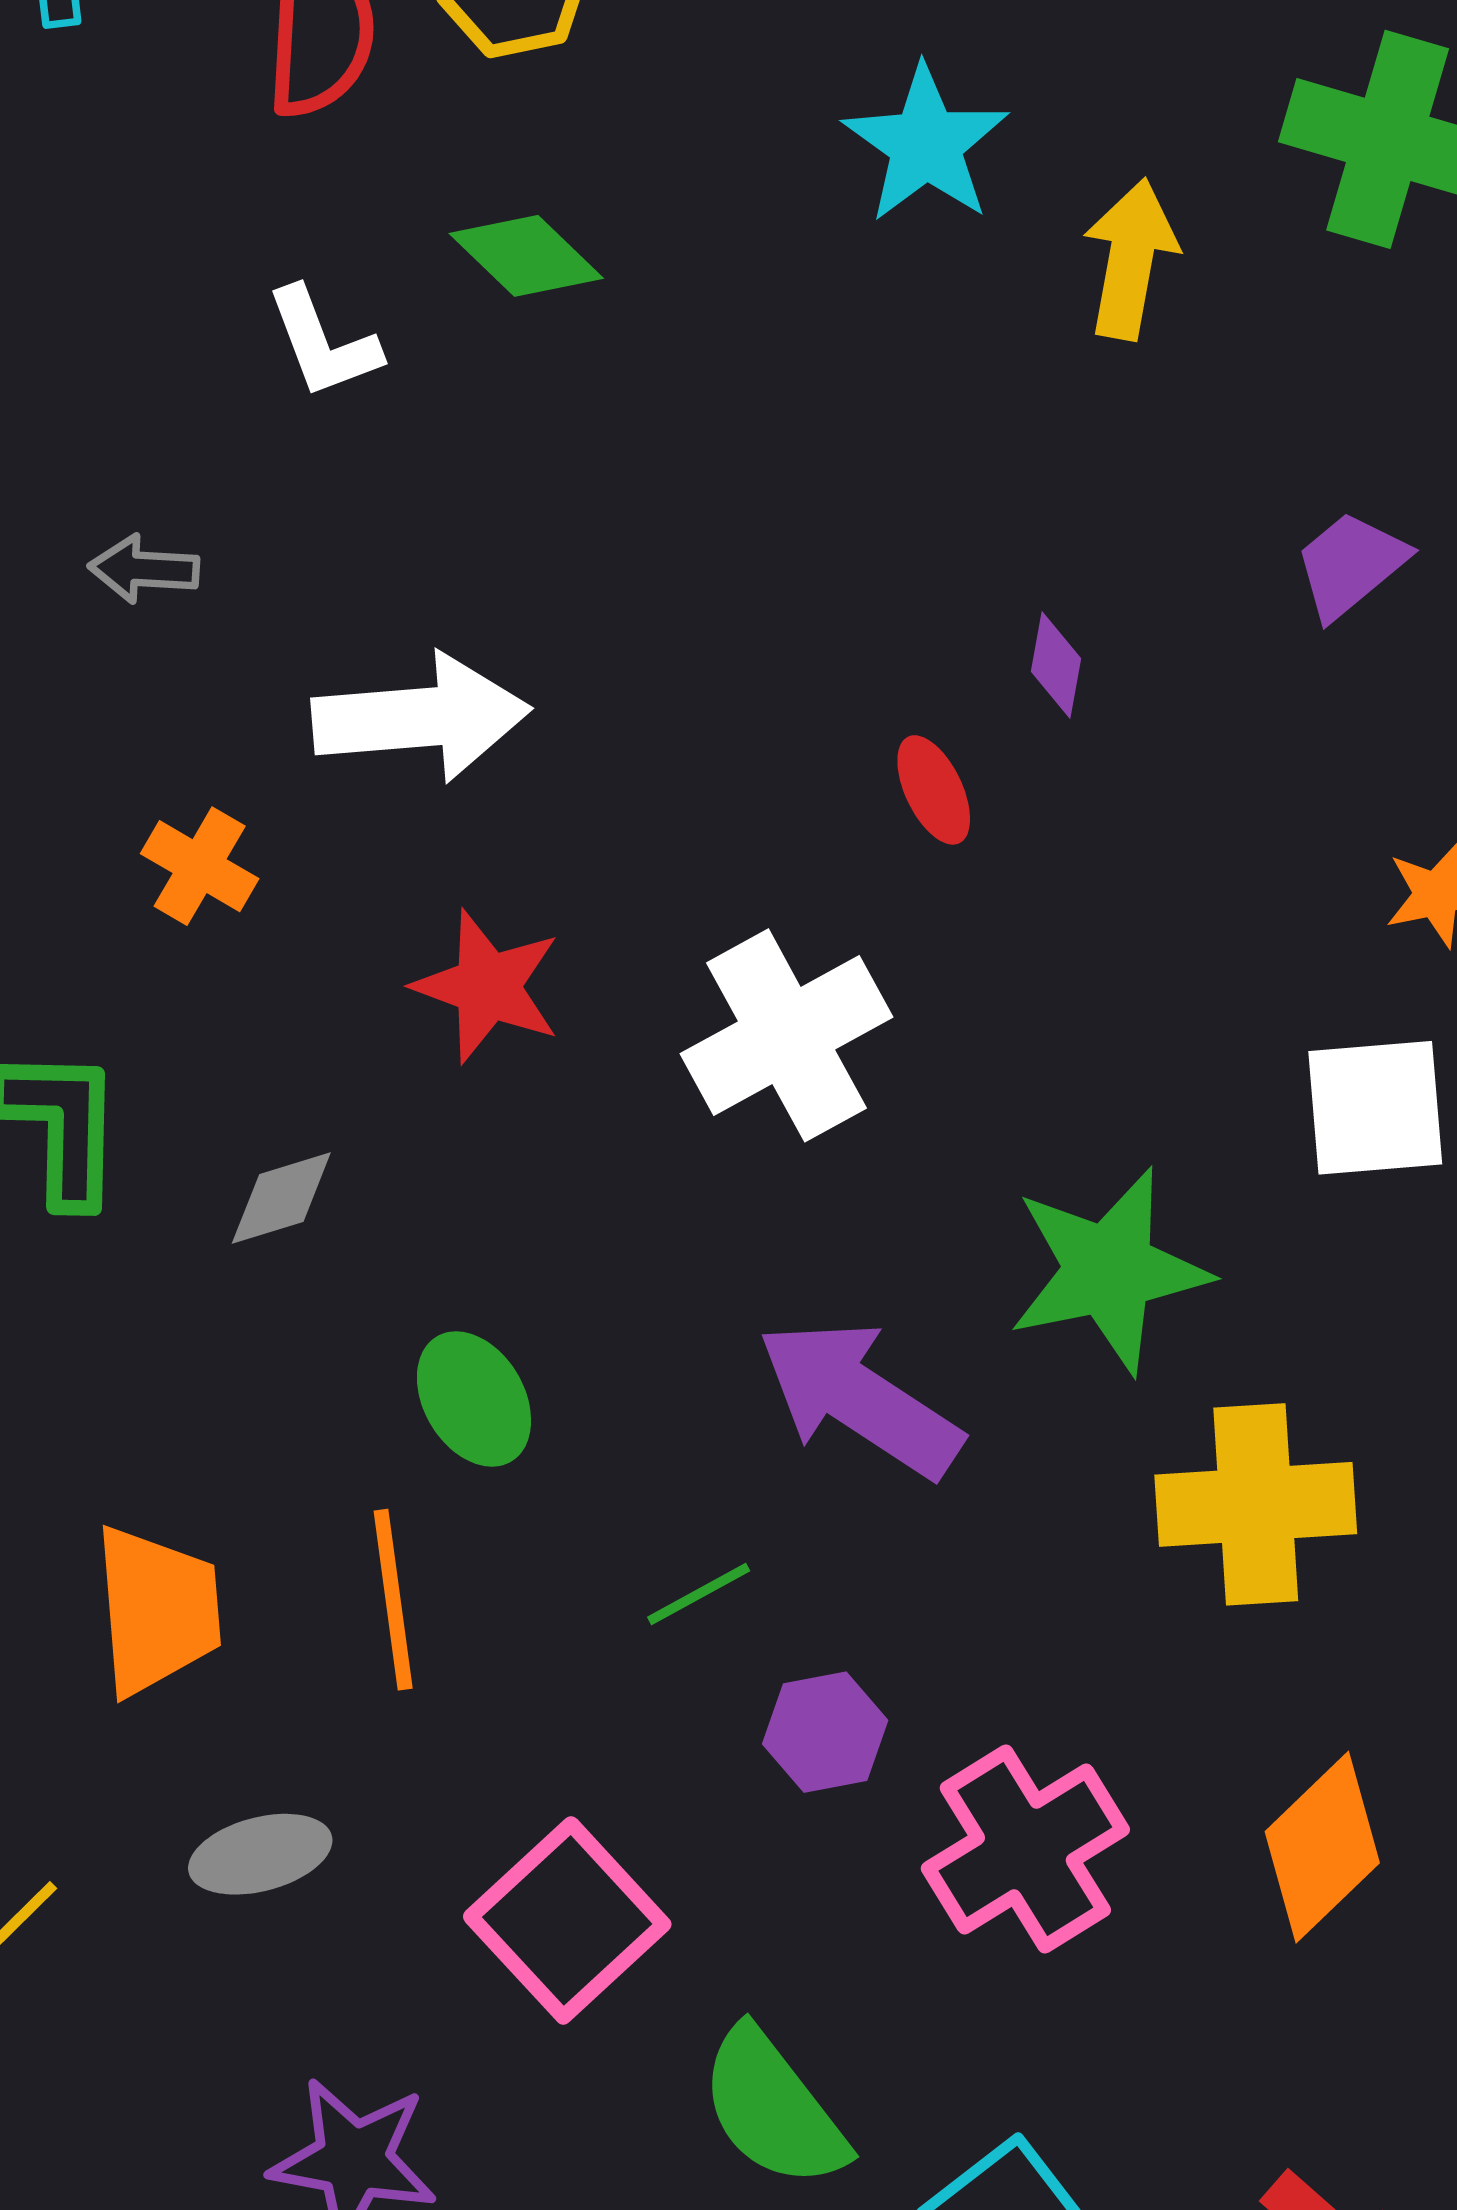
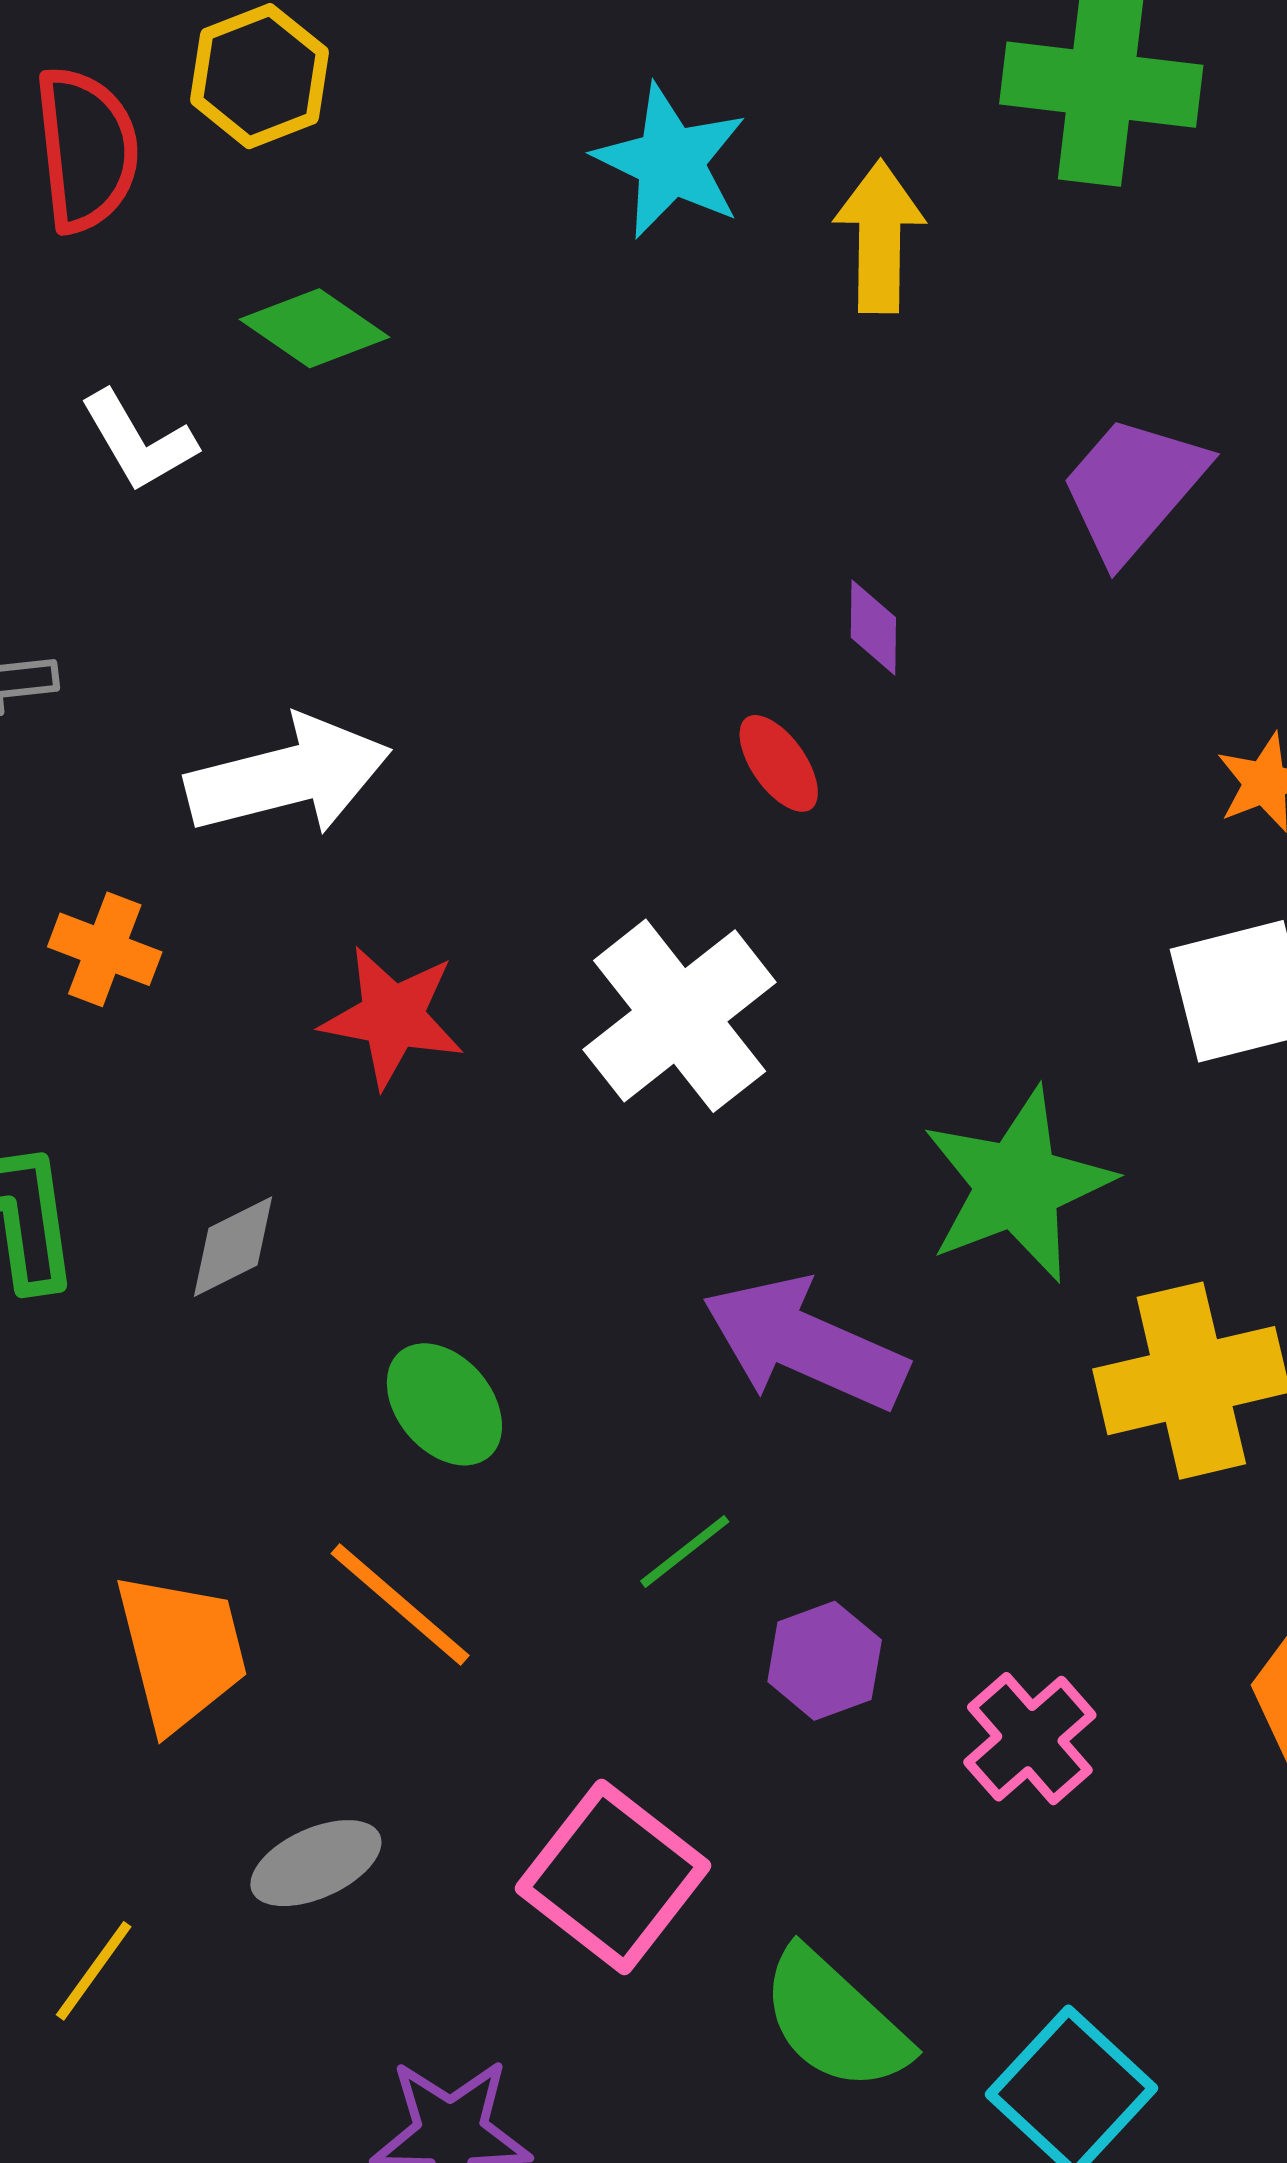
purple trapezoid: (1351, 565) -> (1133, 488), size x1.4
orange line: (393, 1600) -> (400, 1605), turned -32
pink cross: (1025, 1849) -> (1030, 1739), size x0.7

